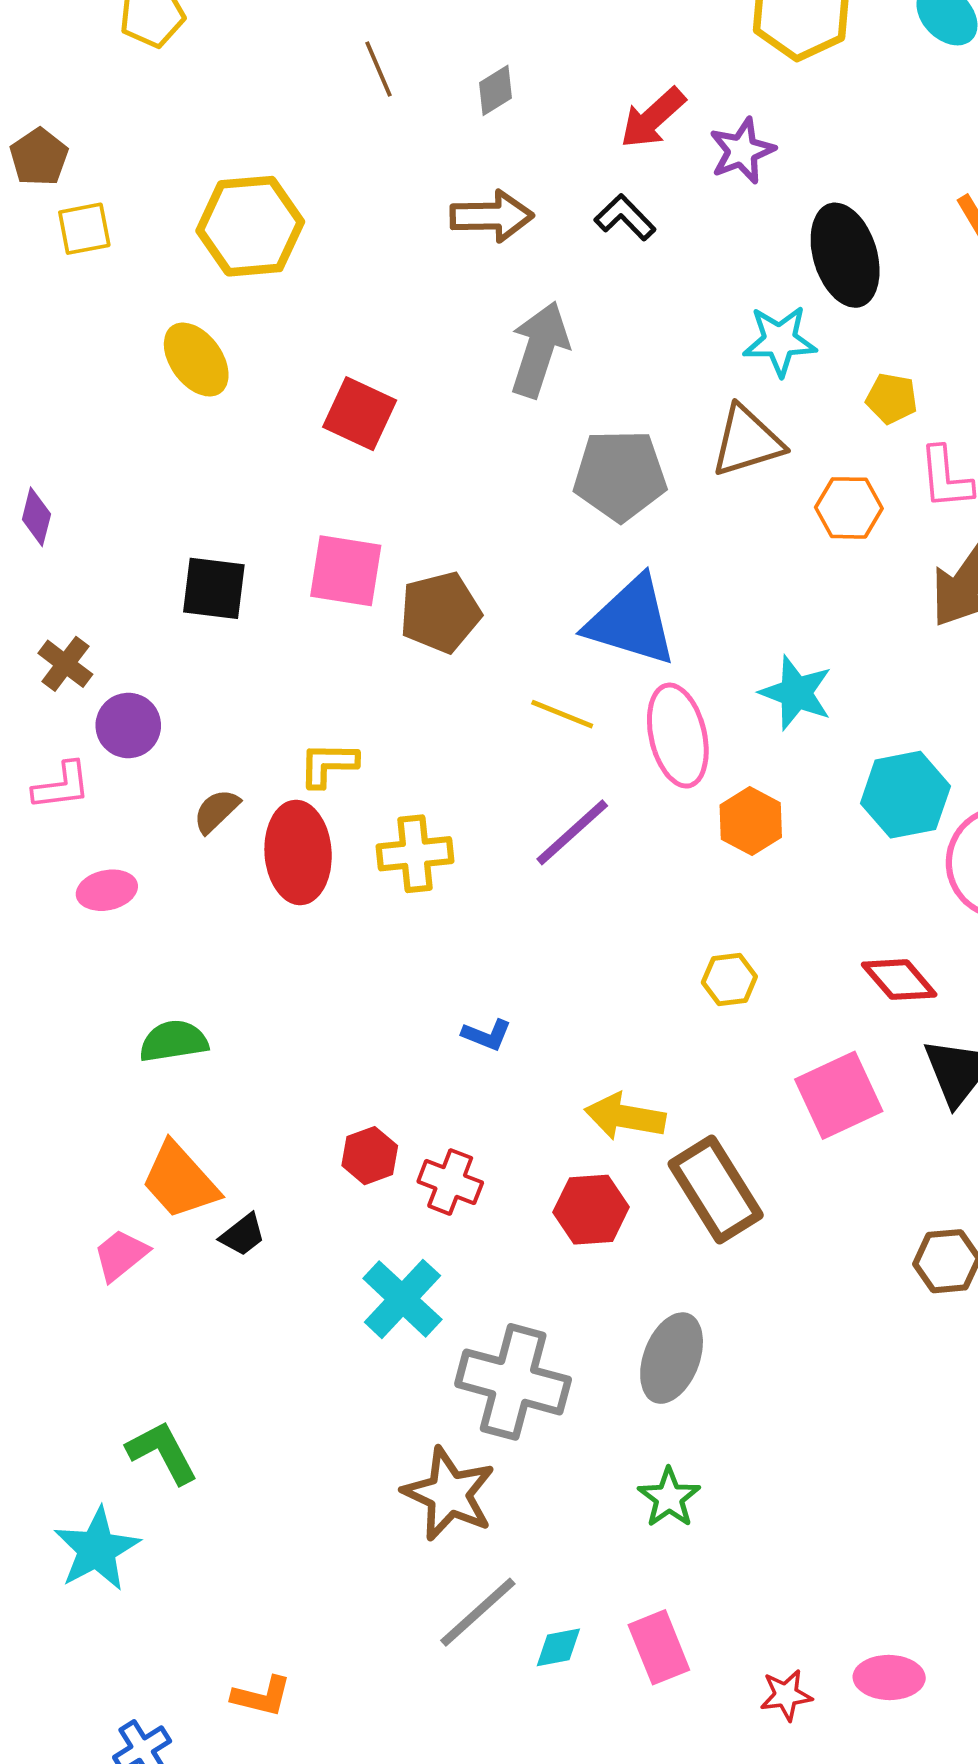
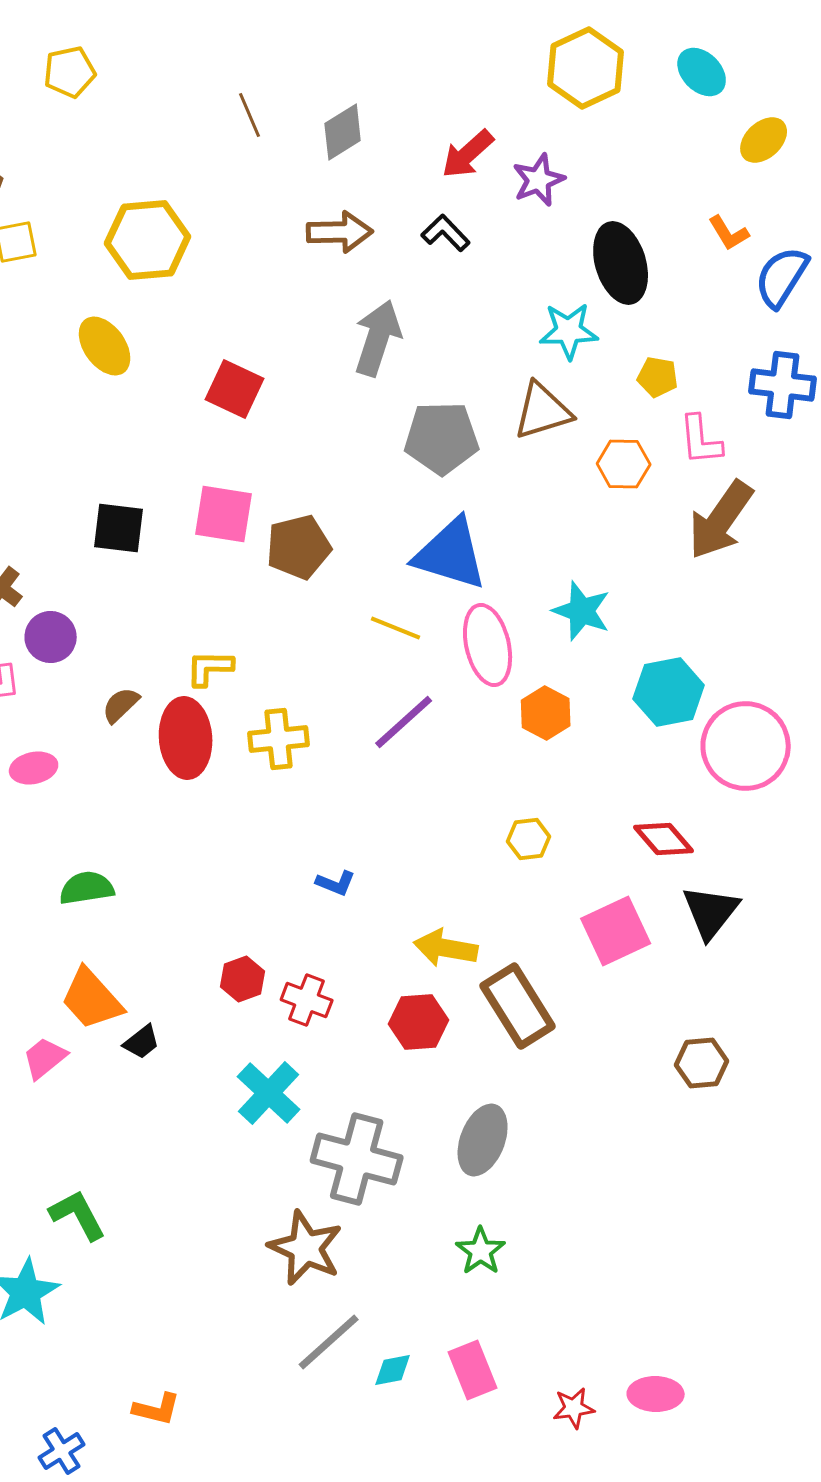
gray diamond: (495, 90) -> (343, 132), size x1.4

